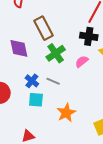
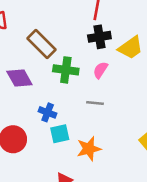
green cross: (56, 53) -> (66, 70), turned -30
gray line: (53, 81) -> (95, 103), moved
orange star: (66, 113) -> (89, 149), moved, turned 30

